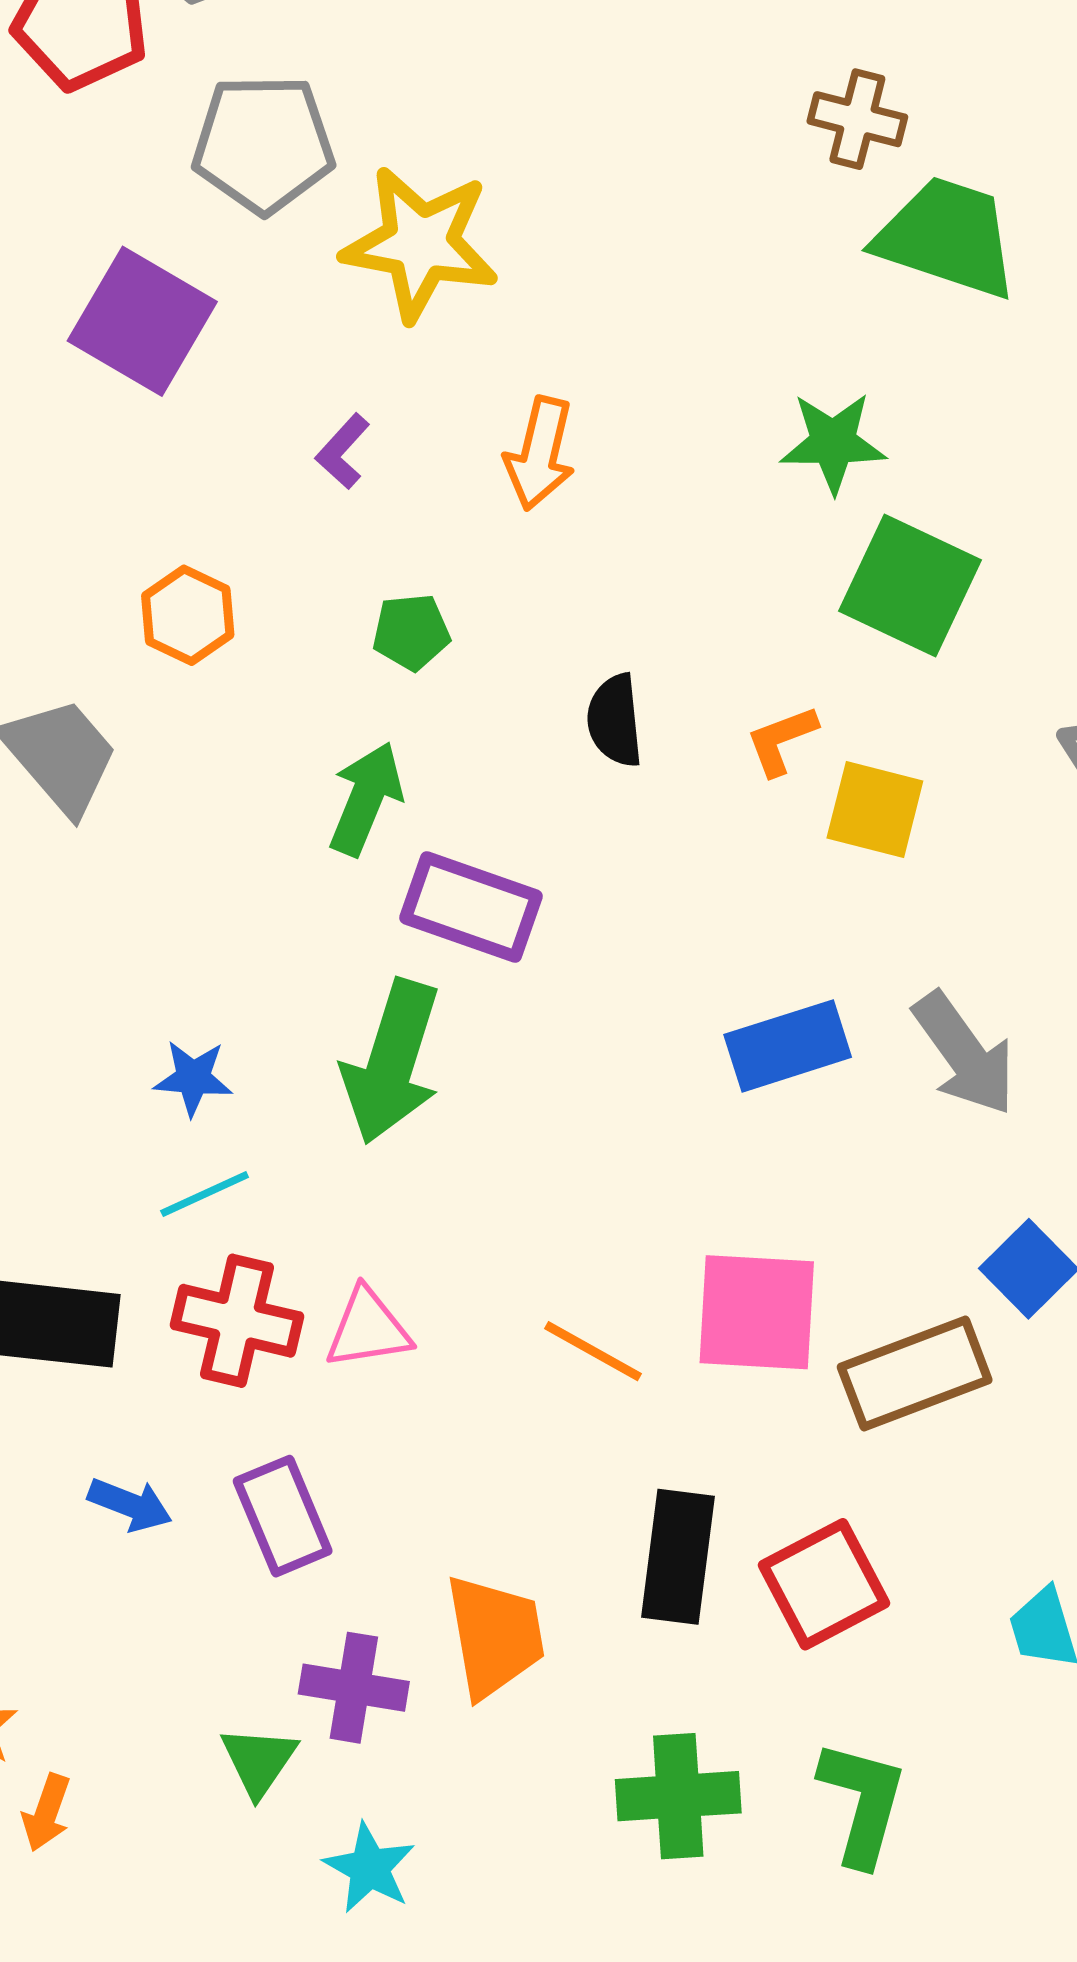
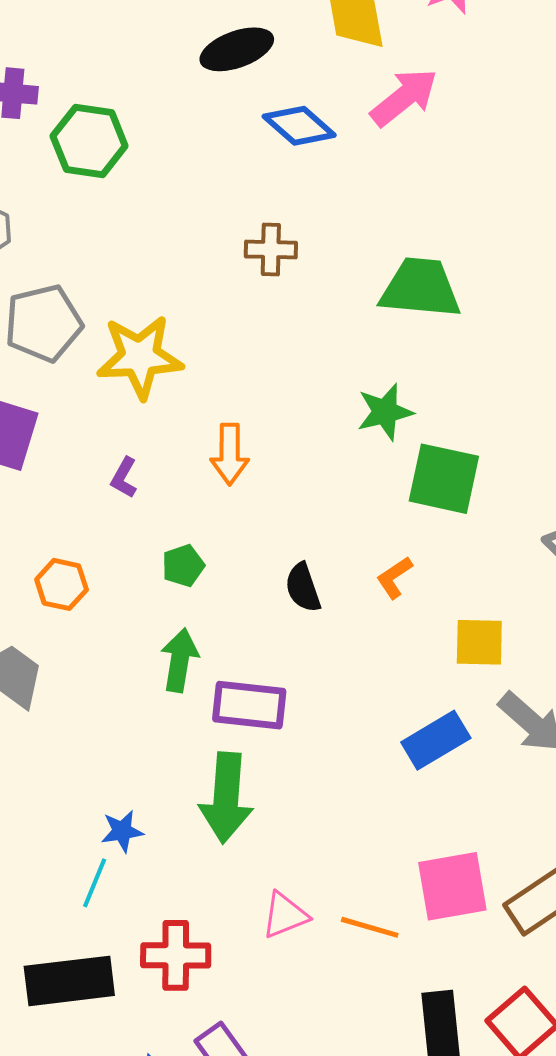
brown cross: (857, 119) -> (271, 250), moved
yellow square: (875, 809) -> (479, 642), moved
cyan line: (205, 1194) -> (95, 883), moved, turned -30
pink triangle: (368, 1329) -> (285, 915), moved

